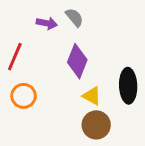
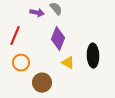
brown circle: (96, 125) -> (42, 83), moved

